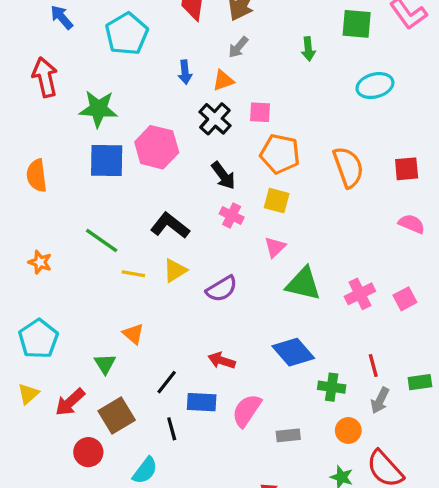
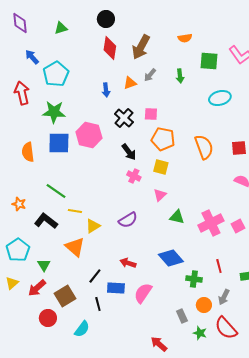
cyan pentagon: (127, 34) -> (56, 74), moved
gray arrow: (238, 47) -> (150, 75), moved
orange triangle: (223, 81) -> (130, 83), moved
orange semicircle: (37, 176) -> (28, 152), moved
black L-shape: (170, 226) -> (46, 221), moved
yellow triangle: (175, 270) -> (93, 226), moved
green triangle: (303, 284) -> (177, 217), size x0.7
pink cross: (360, 294) -> (211, 223), size x1.4
orange triangle: (133, 334) -> (75, 247), size x1.5
green triangle: (105, 364) -> (44, 265), moved
gray arrow: (380, 400) -> (224, 297), moved
gray rectangle: (288, 435) -> (182, 316), moved, turned 72

